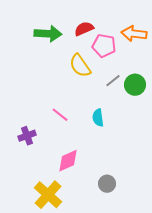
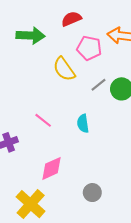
red semicircle: (84, 29) -> (71, 19), moved

